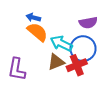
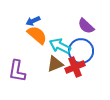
blue arrow: (33, 17) -> (33, 21), turned -40
purple semicircle: (88, 23) -> (86, 26), turned 54

